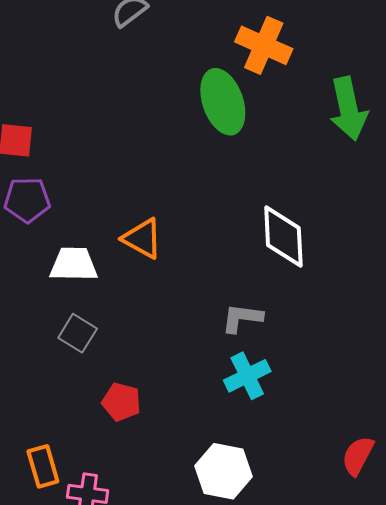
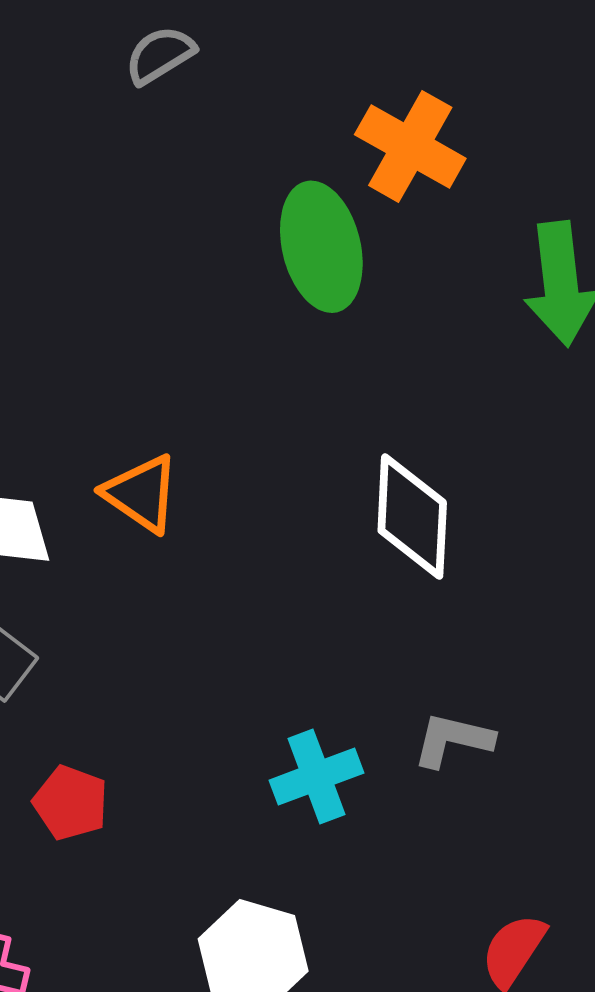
gray L-shape: (242, 318) -> (453, 740), moved

